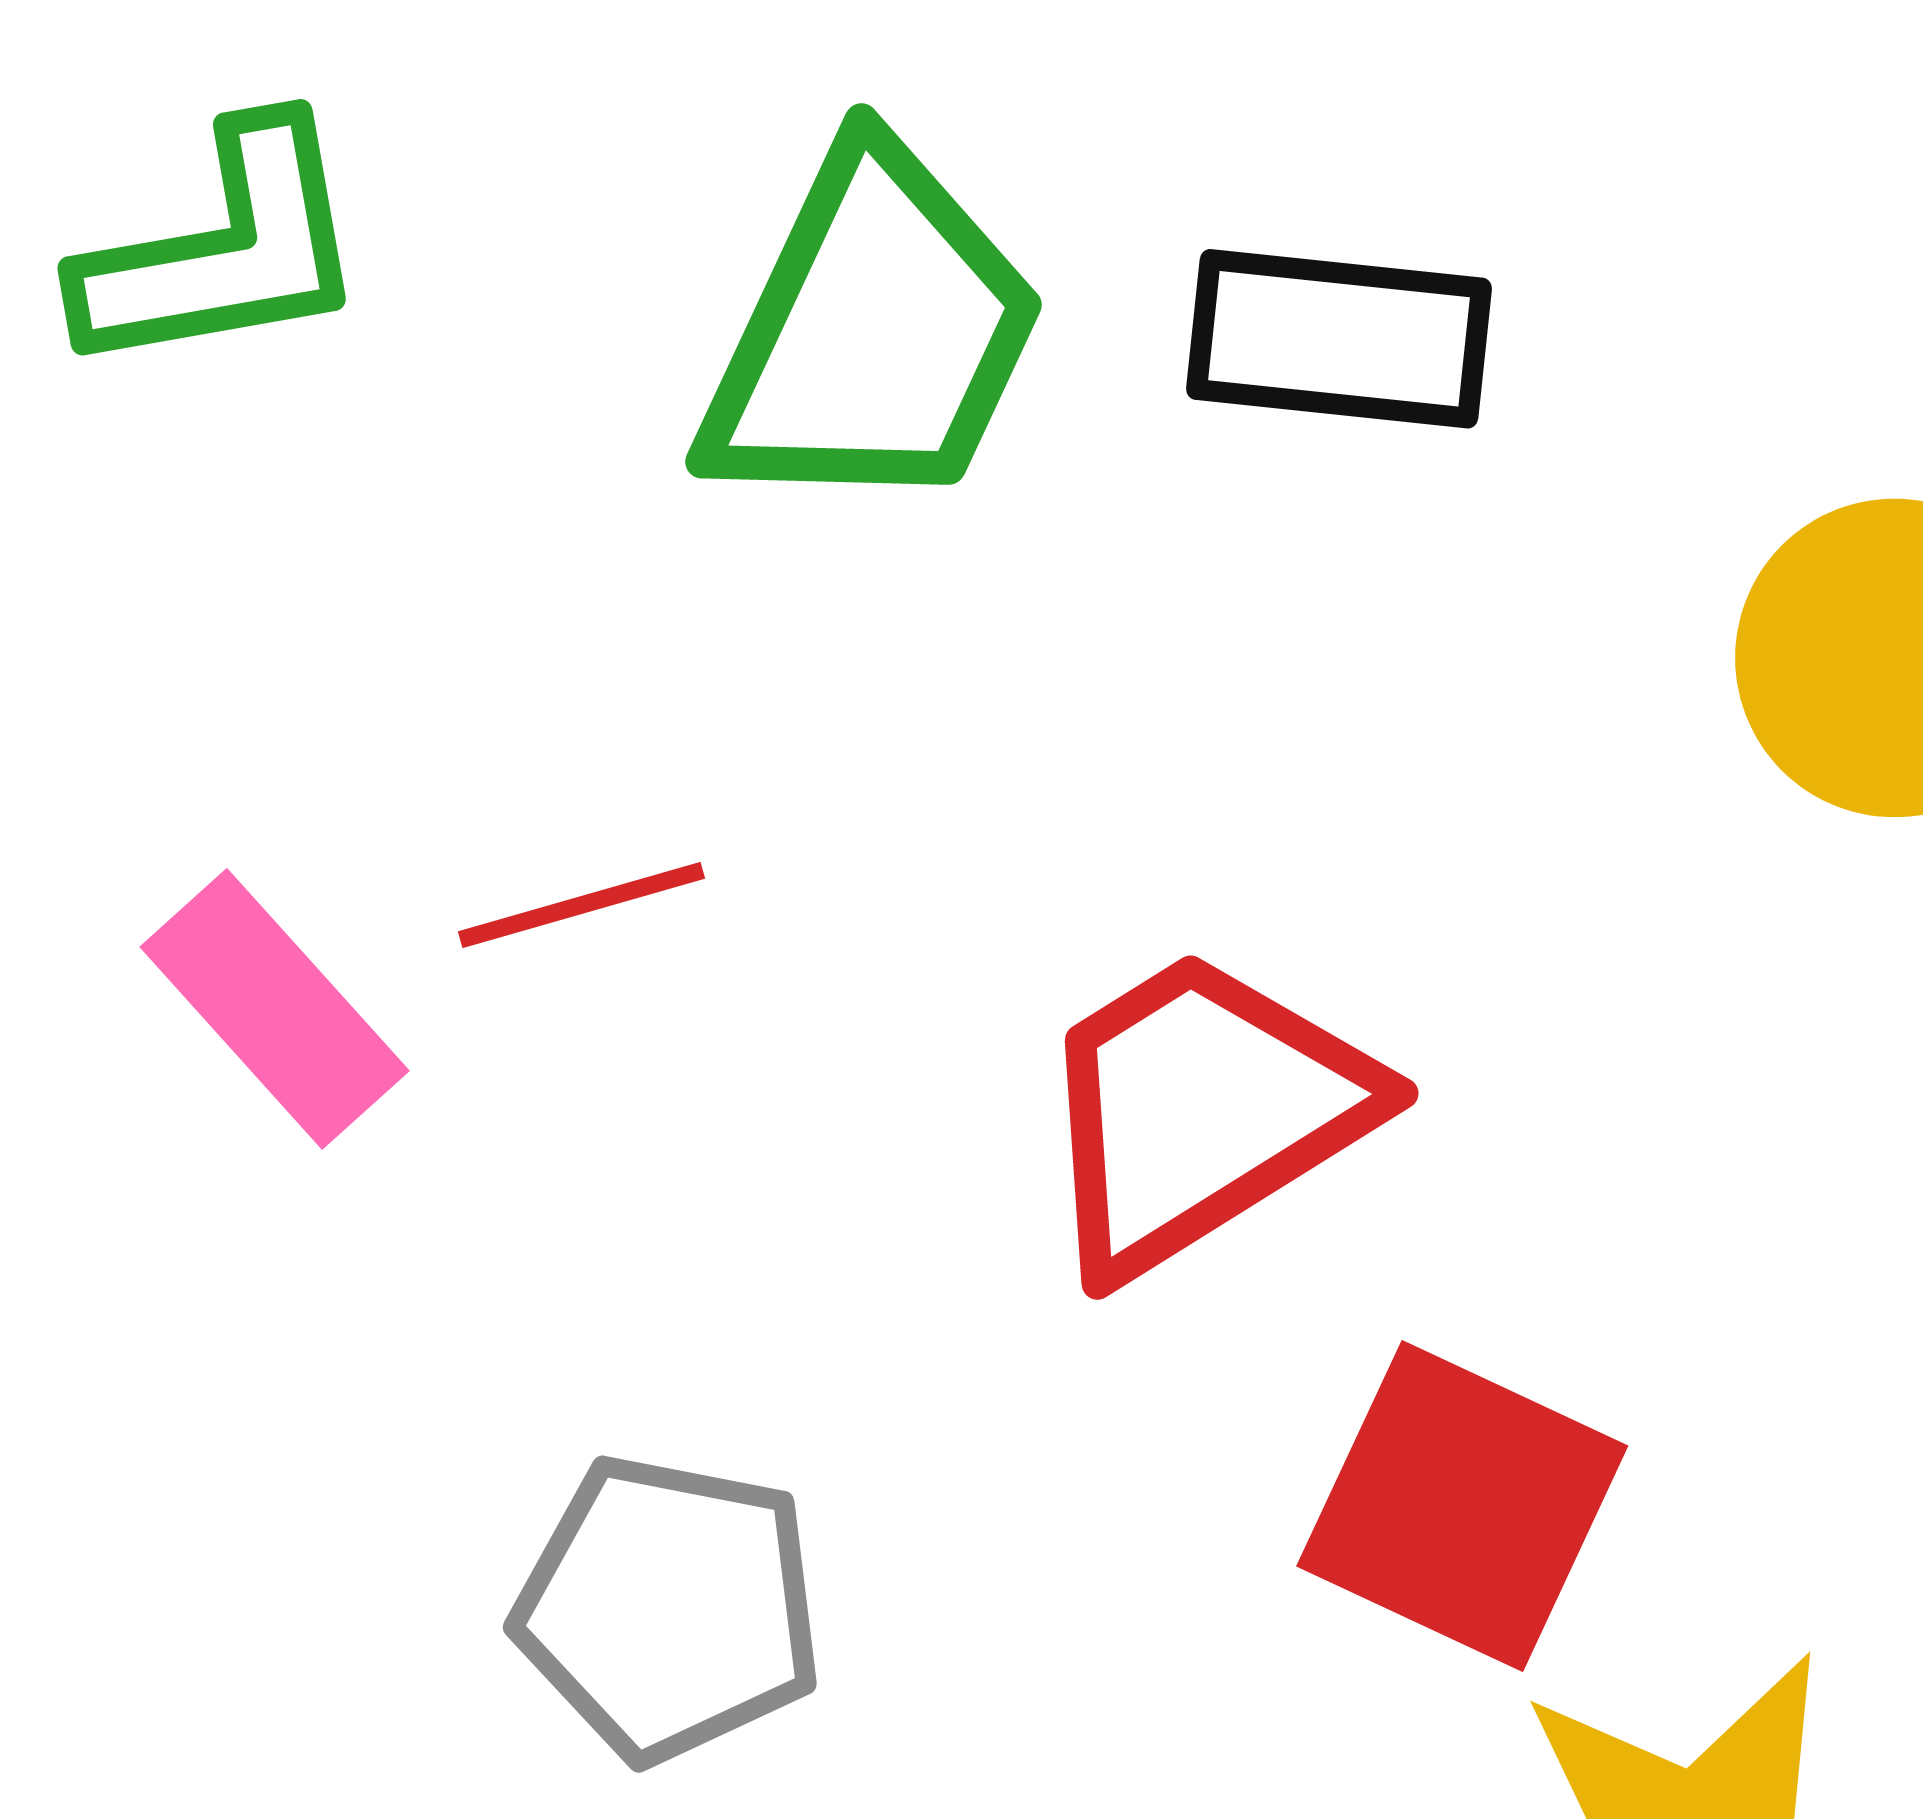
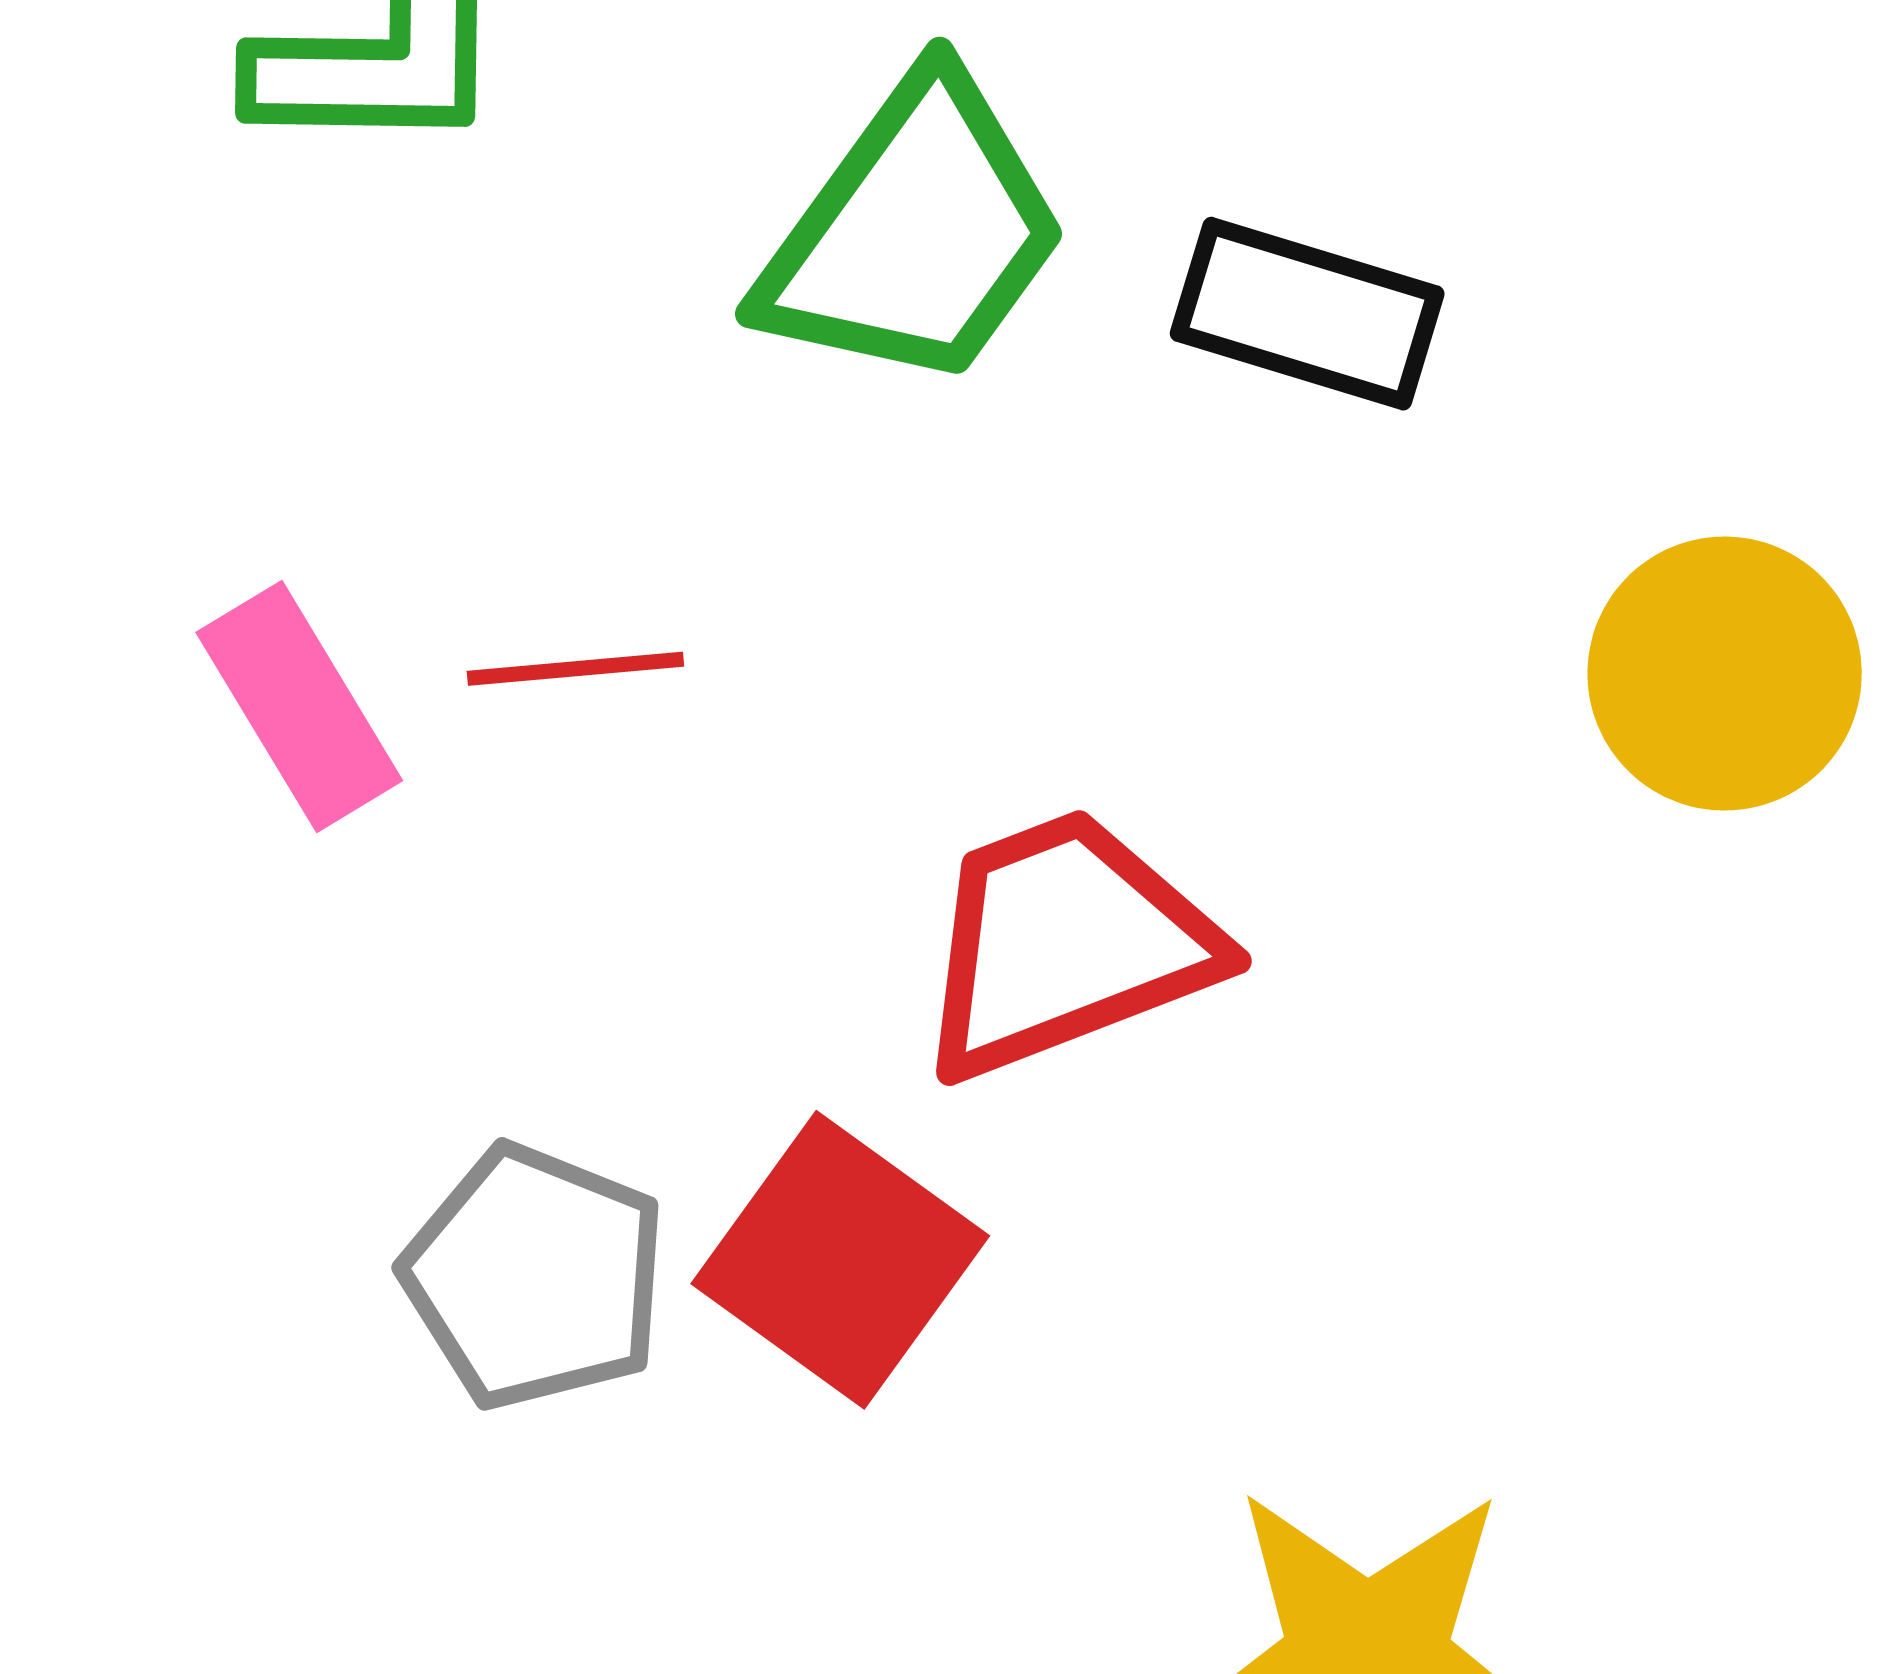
red square: (1462, 1506) -> (840, 1260), moved

